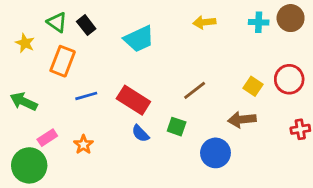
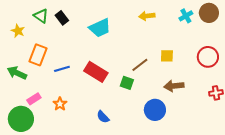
cyan cross: (259, 22) -> (186, 16), turned -32
orange rectangle: (63, 61) -> (38, 55), moved
yellow square: (253, 86) -> (167, 56), moved, turned -32
green square: (177, 127) -> (127, 83), moved
blue semicircle: (140, 133) -> (103, 117), moved

